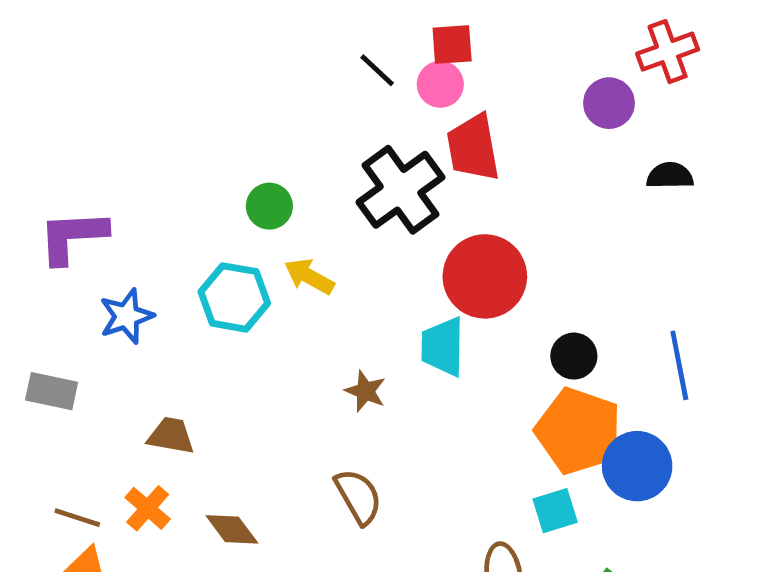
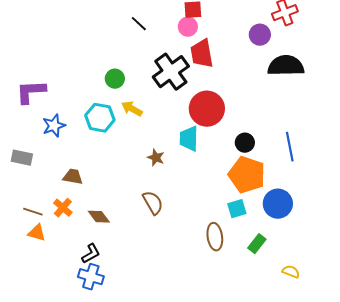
black line: (377, 70) -> (139, 24), moved
black semicircle: (670, 176) -> (286, 66), size x1.8
blue circle: (637, 466) -> (278, 204), moved

